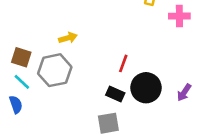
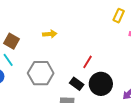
gray hexagon: (55, 70) -> (41, 73), moved

